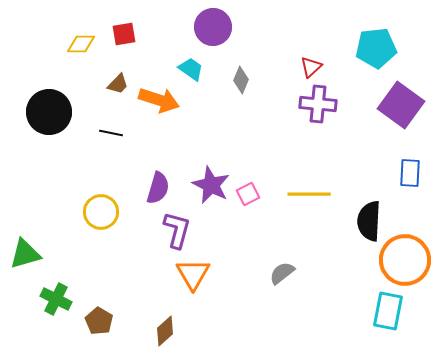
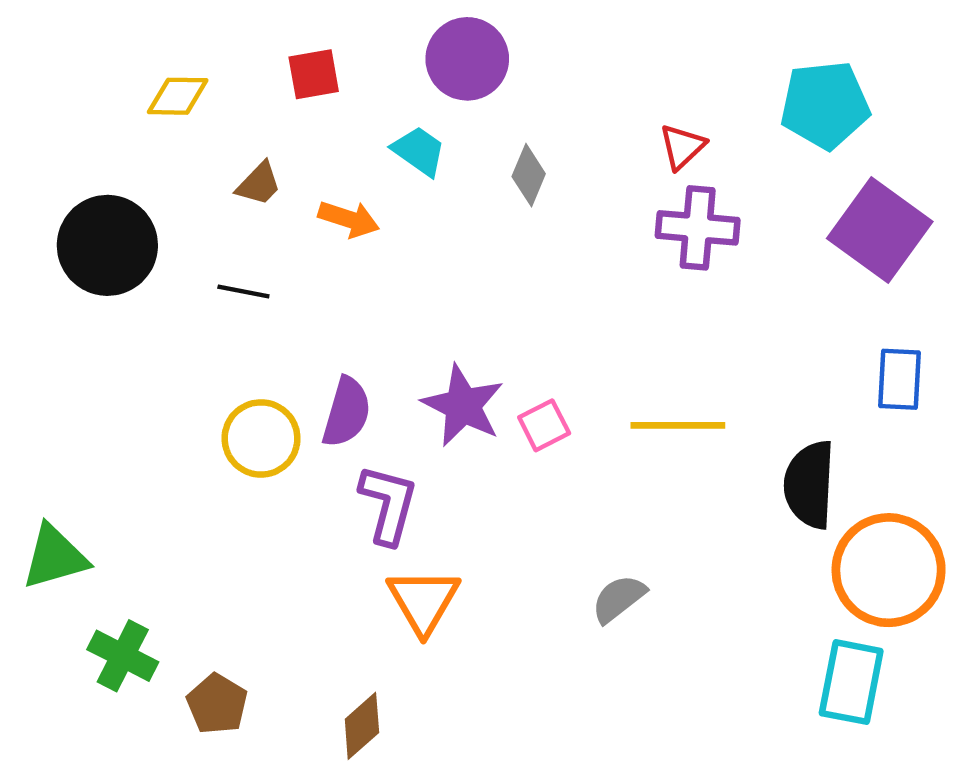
red square: (124, 34) -> (314, 74), moved
orange arrow: (159, 100) -> (349, 219), size x0.7
yellow circle: (101, 212) -> (261, 438), moved

